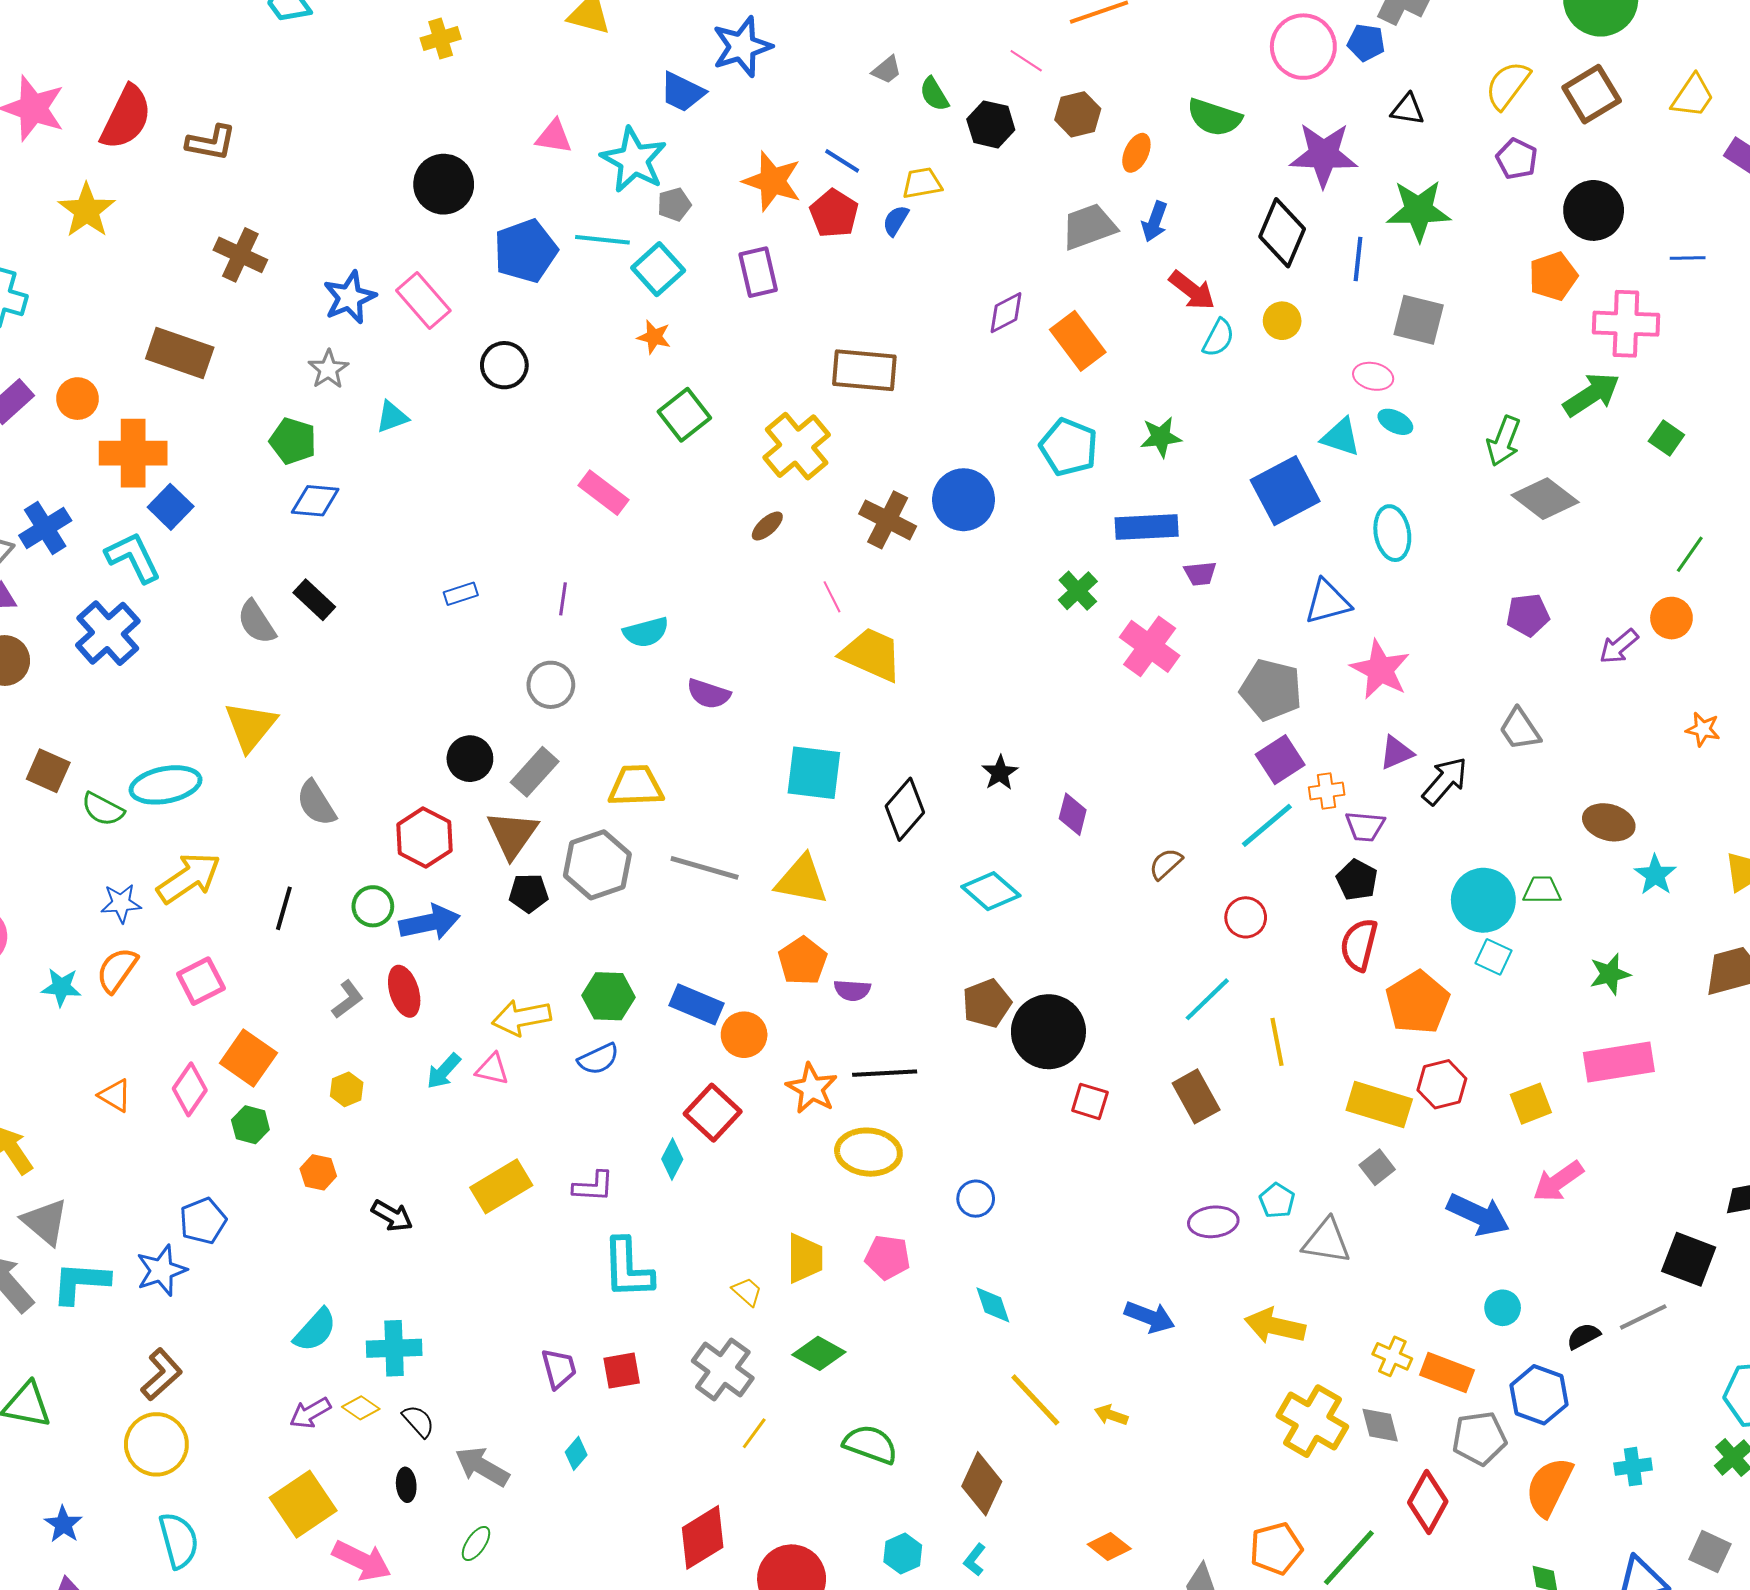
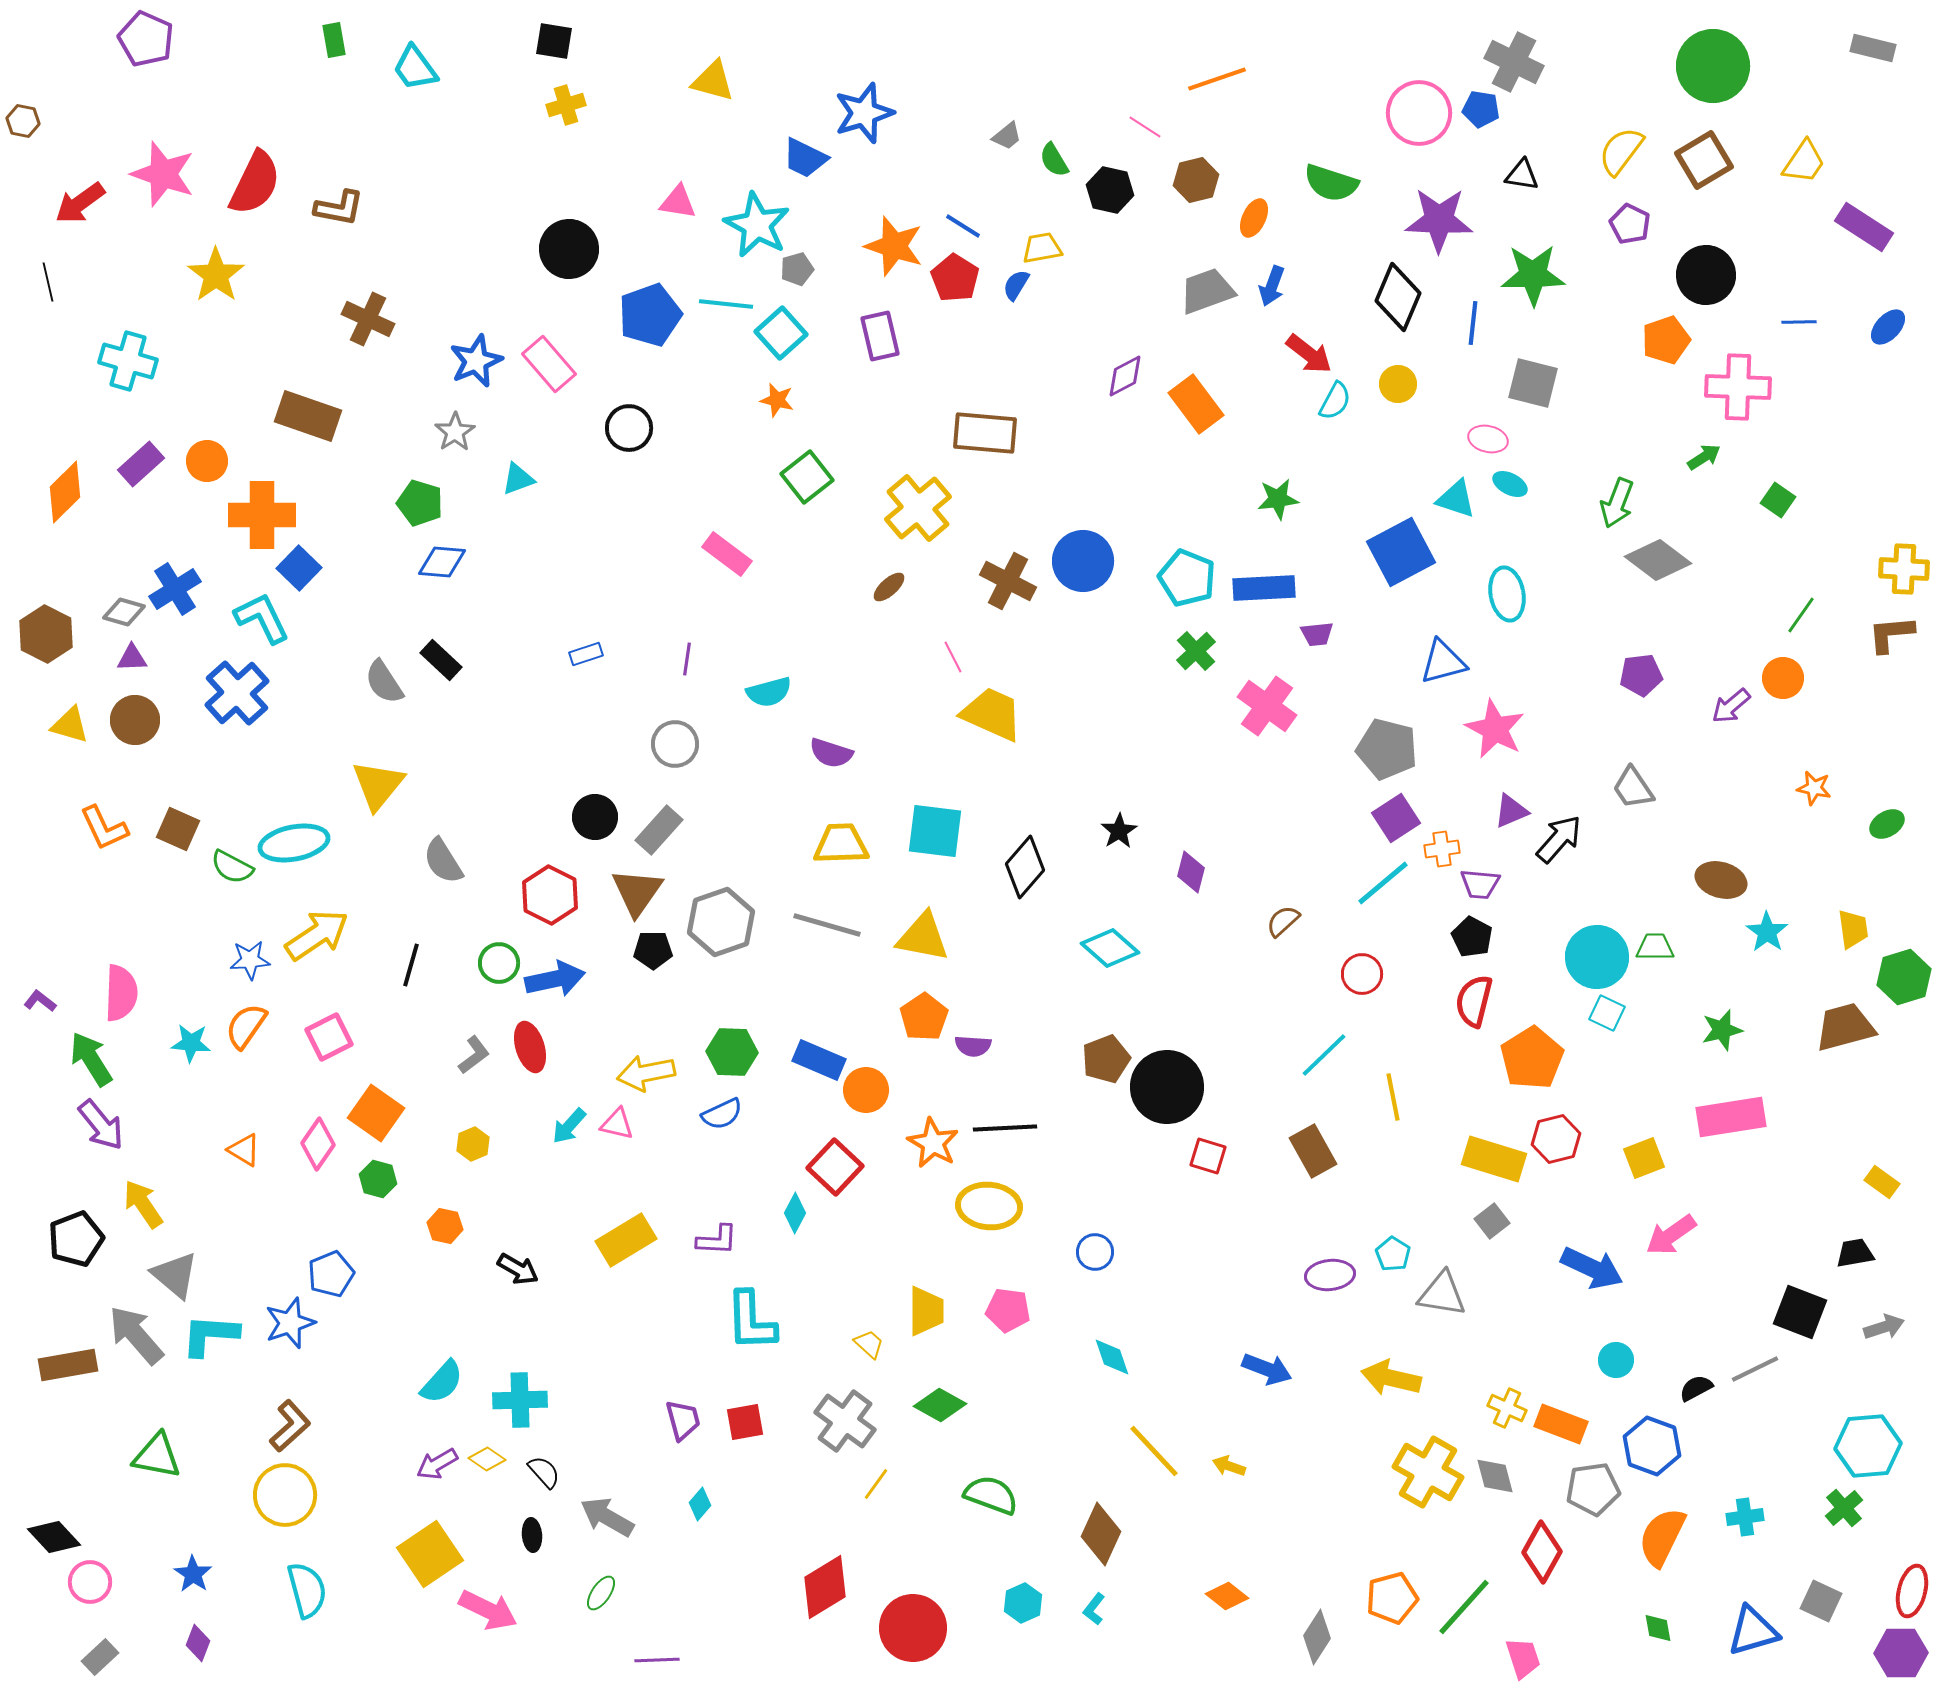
green arrow: (1592, 395) -> (1704, 457), size x0.6
cyan pentagon: (1069, 447) -> (1187, 578), moved
yellow trapezoid: (636, 786) -> (841, 844), moved

